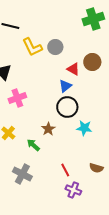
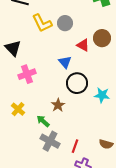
blue triangle: (65, 86) -> (65, 62), moved, turned -32
cyan star: (84, 128) -> (102, 95), moved
red line: (65, 170) -> (75, 146), turned 48
gray cross: (22, 174) -> (50, 141), moved

